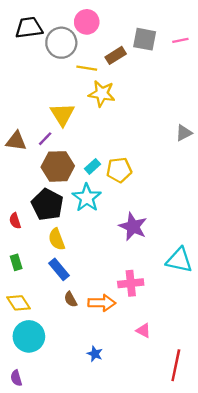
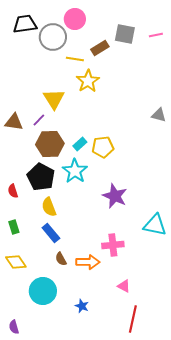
yellow star: (102, 94) -> (88, 81), turned 30
gray triangle: (184, 133) -> (159, 115), turned 42
cyan circle: (29, 336) -> (43, 291), moved
red line: (176, 365) -> (133, 319), moved

